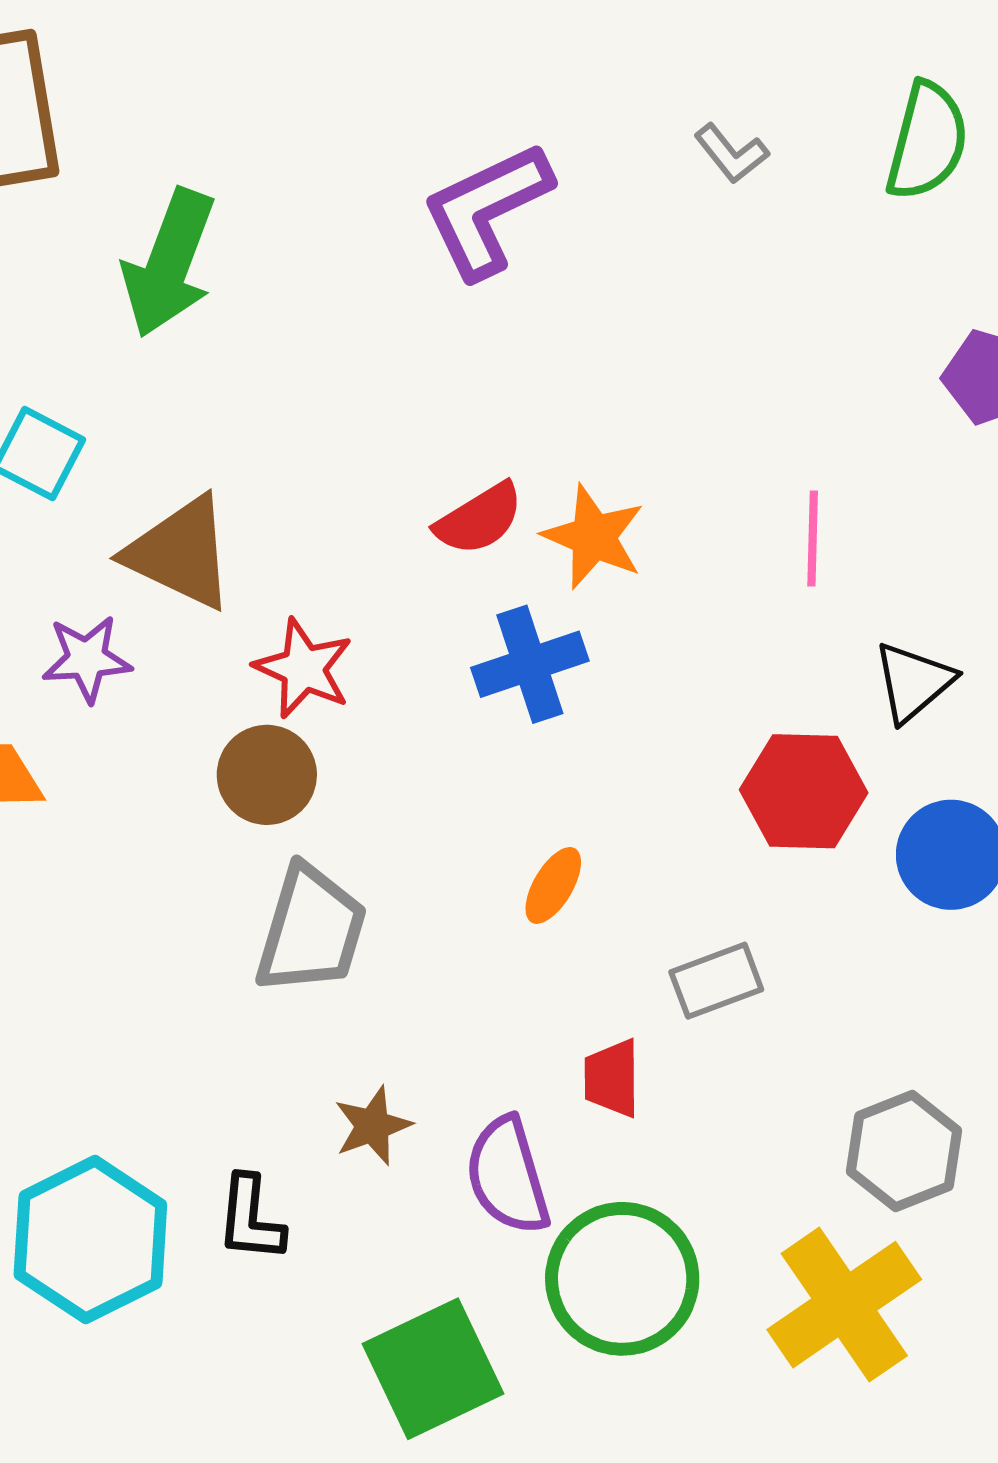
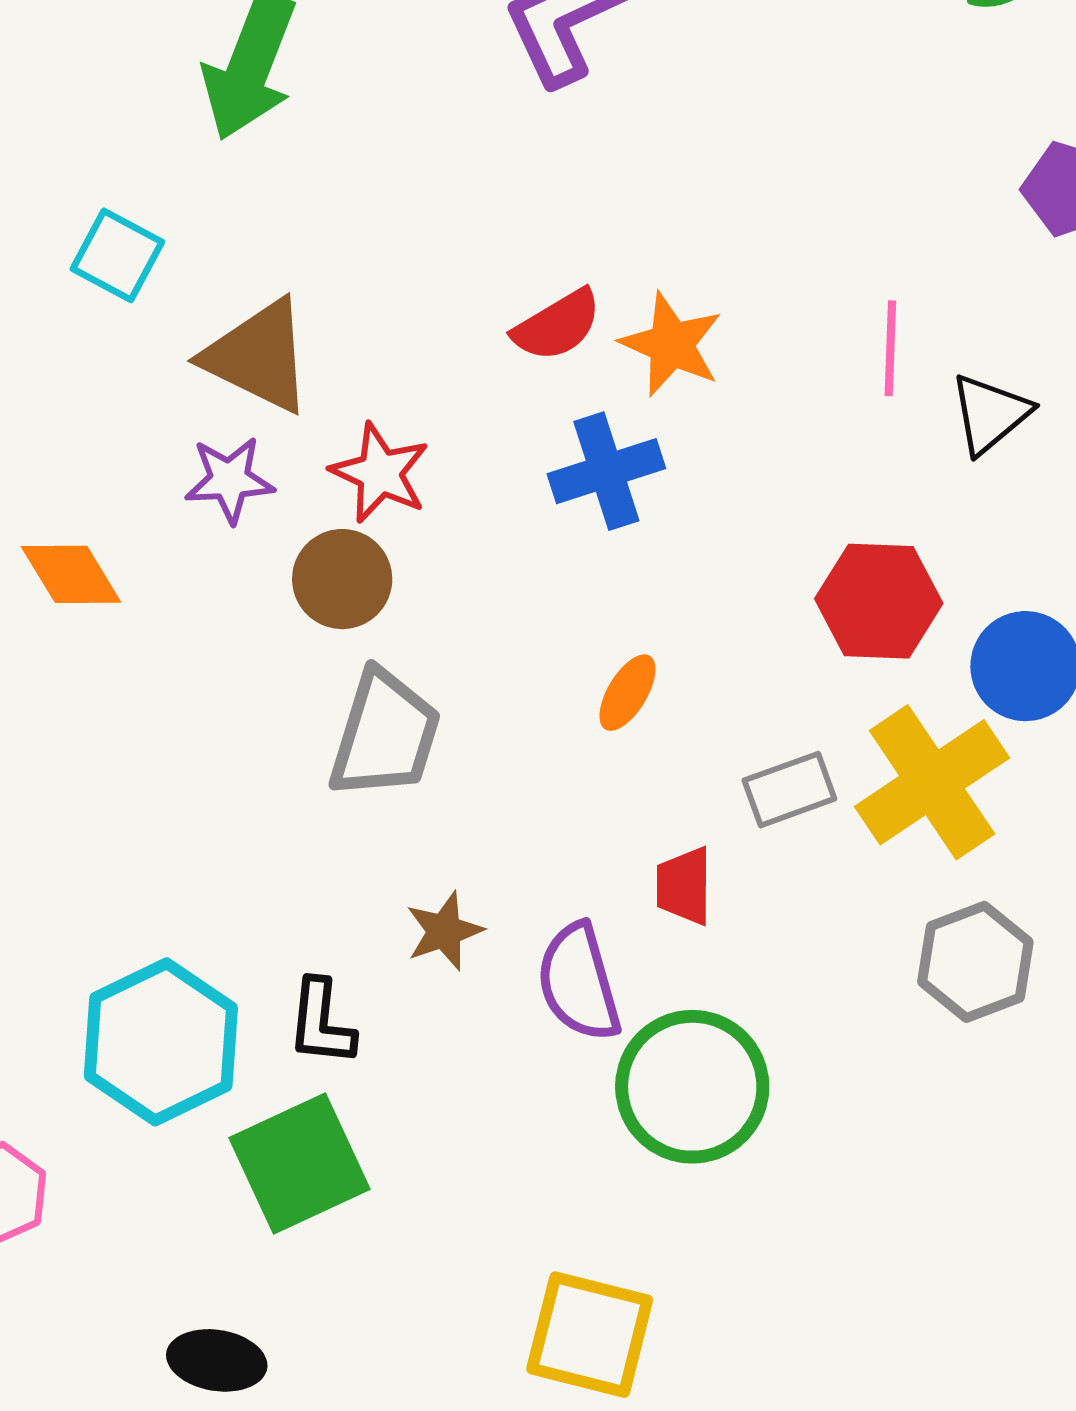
purple star: (87, 659) -> (229, 480), moved
black triangle: (913, 682) -> (990, 414), moved
yellow cross: (844, 1305) -> (932, 782), moved
green square: (433, 1369) -> (300, 1164), moved

